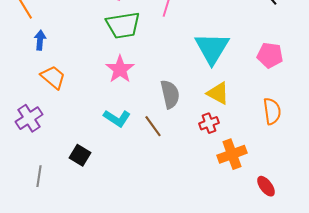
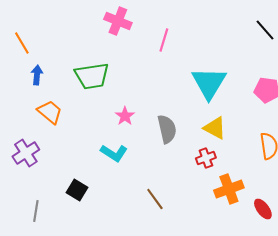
green trapezoid: (123, 25) -> (92, 76), moved
pink star: (120, 69) -> (125, 116), moved, size x0.7
brown line: (153, 126) -> (155, 199), moved
red ellipse: (266, 186) -> (263, 209), moved

